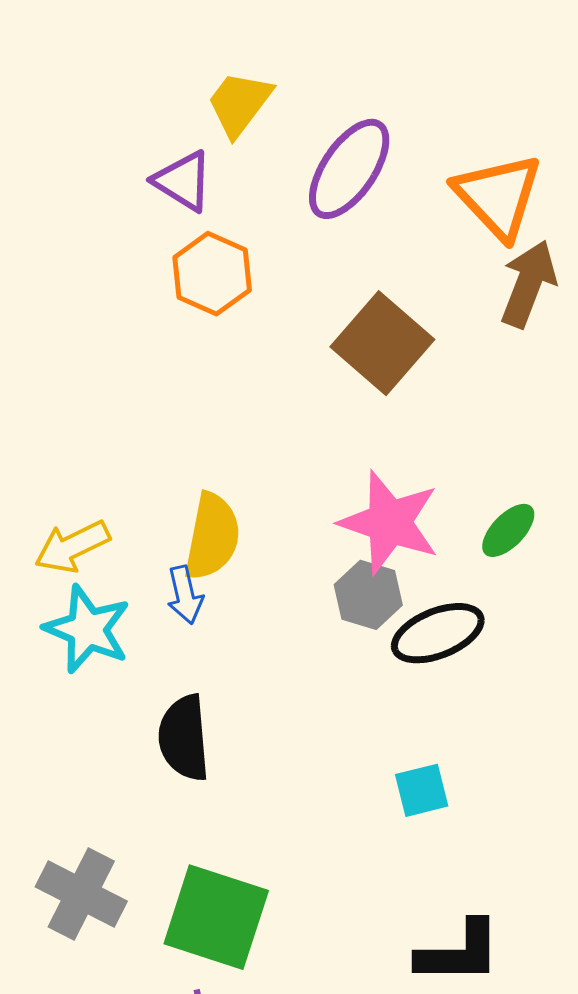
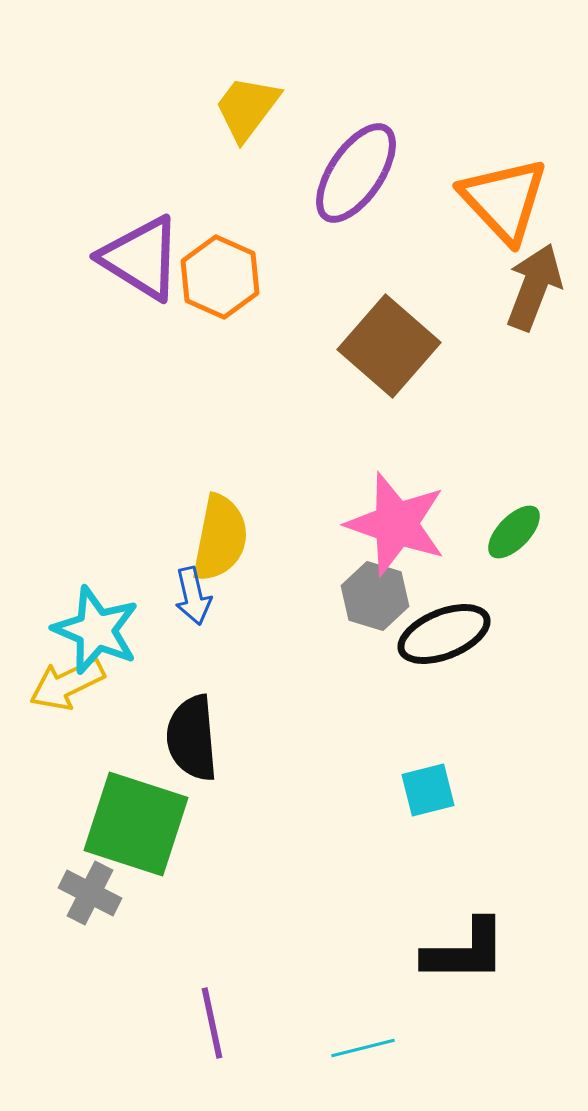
purple triangle: (183, 181) -> (141, 258), moved, size x1.4
yellow arrow: (72, 547) -> (67, 684), moved
gray cross: (81, 894) -> (90, 893), size x0.7
green square: (216, 917) -> (136, 824), moved

